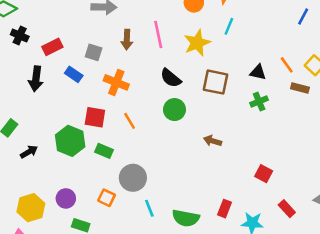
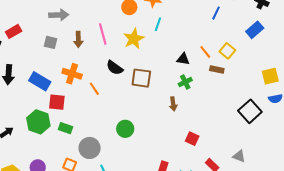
red rectangle: (52, 47) -> (14, 31), moved
gray square: (94, 52) -> (50, 42), moved
blue rectangle: (74, 74) -> (40, 81), moved, size x1.5
brown square: (216, 82) -> (141, 78), moved
green circle: (174, 110) -> (125, 129), moved
orange line: (130, 121) -> (94, 89), moved
brown arrow: (213, 141) -> (173, 104), moved, turned -112

